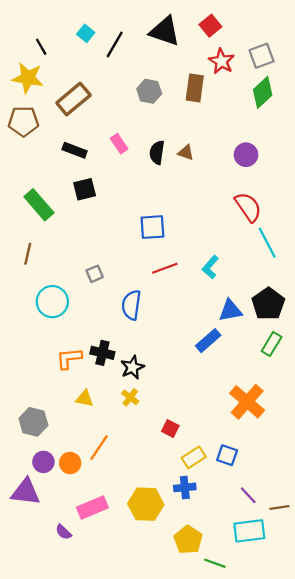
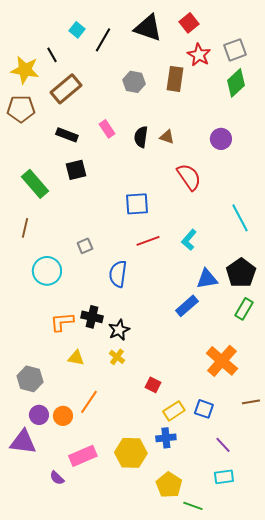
black line: (41, 47) -> (52, 55), moved
red semicircle: (248, 207) -> (189, 177), moved
brown line: (279, 508) -> (251, 402), moved
cyan rectangle: (249, 531) -> (224, 477), size x0.7

